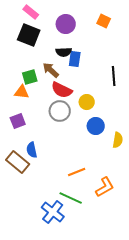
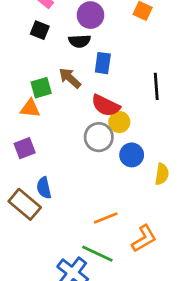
black square: (29, 35) -> (40, 30), size x0.6
black semicircle: (64, 52) -> (80, 41), moved
red semicircle: (62, 90) -> (106, 106), moved
gray circle: (60, 111) -> (99, 137), moved

